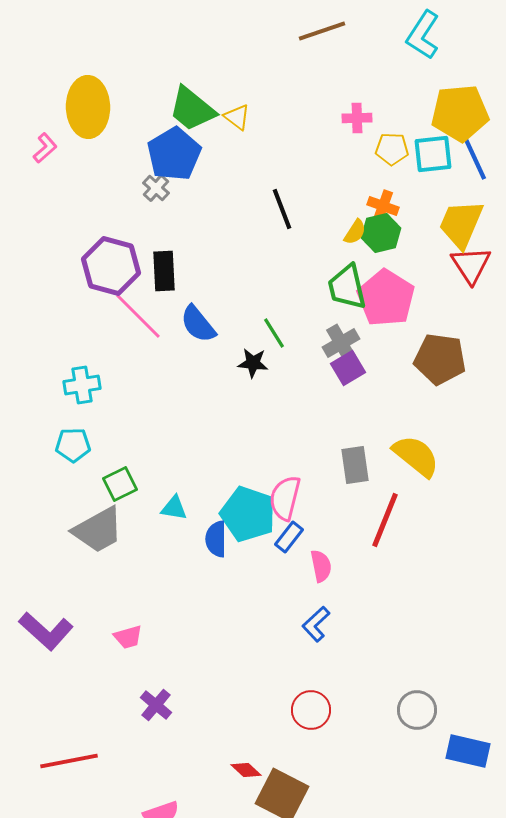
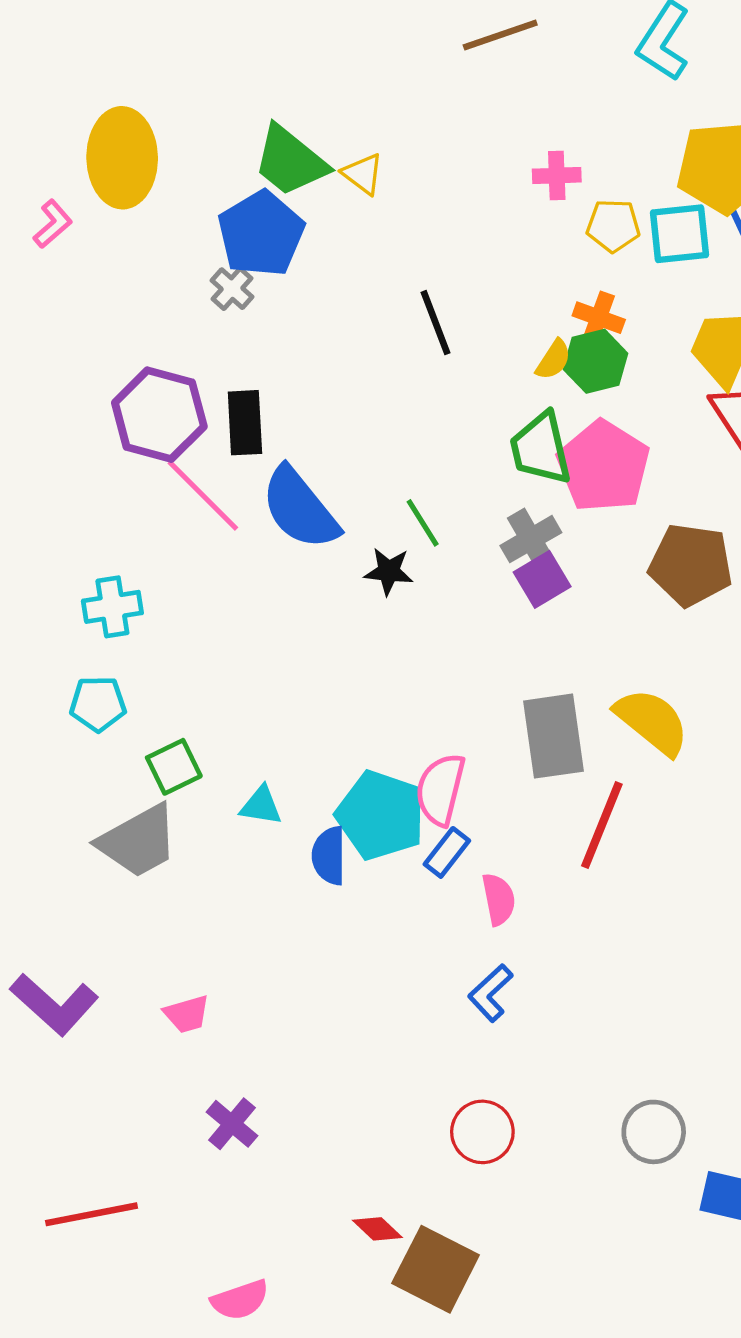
blue semicircle: (198, 324) -> (300, 508), size x1.4
gray rectangle: (355, 465) -> (553, 736), size x1.4

